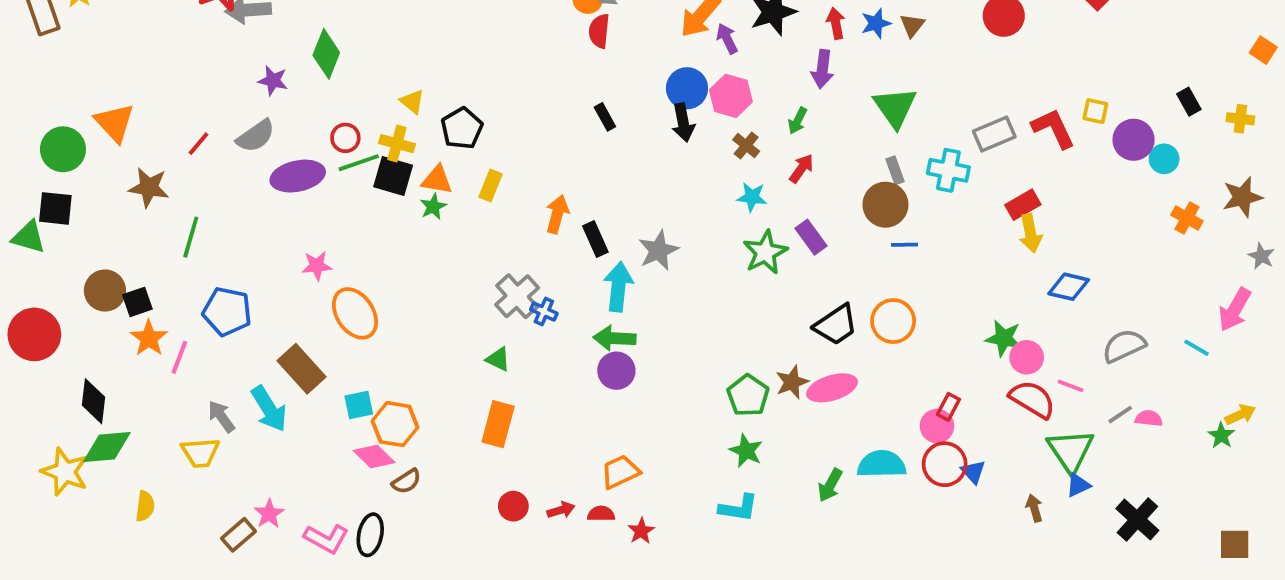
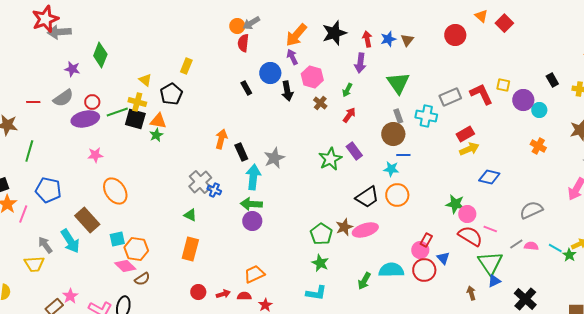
purple arrow: (727, 39) -> (292, 57), moved
blue circle: (687, 88) -> (270, 73), moved
red circle: (345, 138) -> (92, 102), moved
red line: (198, 144) -> (33, 102), turned 48
yellow rectangle: (490, 186) -> (186, 66), moved
cyan star: (752, 197) -> (391, 169), moved
orange cross: (1187, 218) -> (538, 146), moved
yellow arrow: (1030, 233) -> (469, 149), turned -102
pink star: (317, 266) -> (95, 155), moved
gray semicircle: (1124, 346) -> (531, 210), moved
cyan line: (1196, 348) -> (555, 248), moved
blue triangle: (973, 472) -> (443, 258), moved

